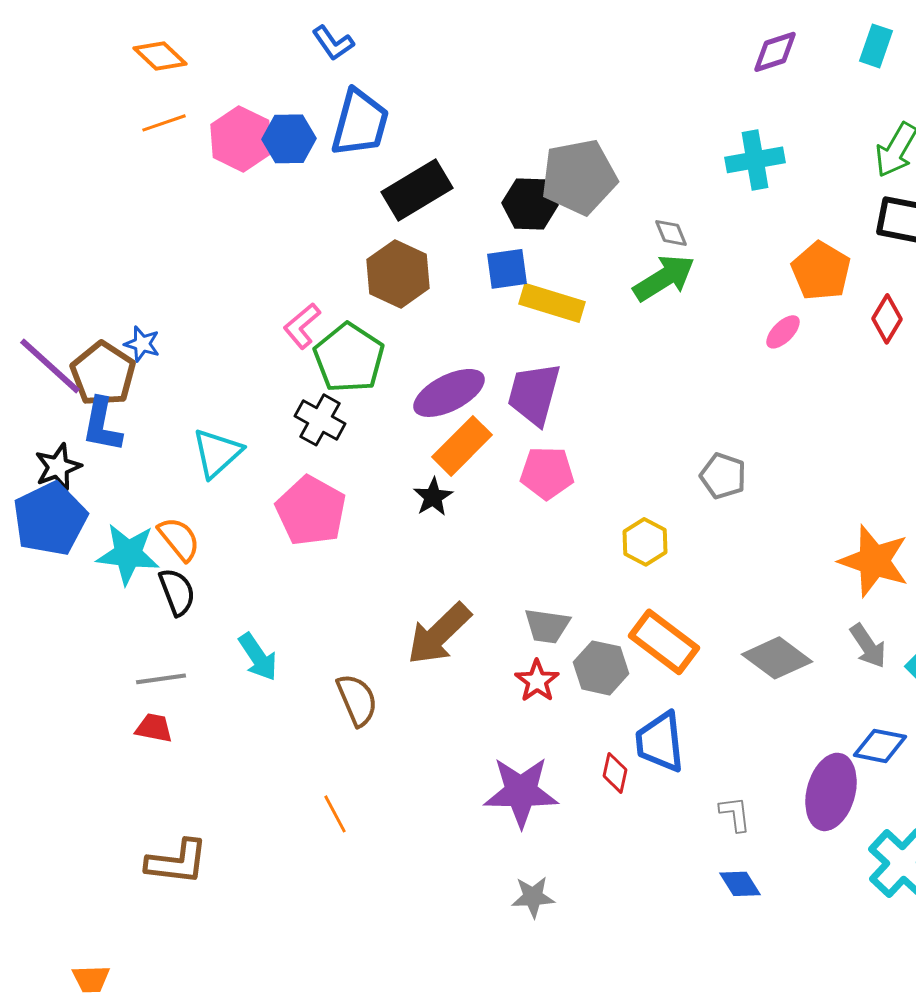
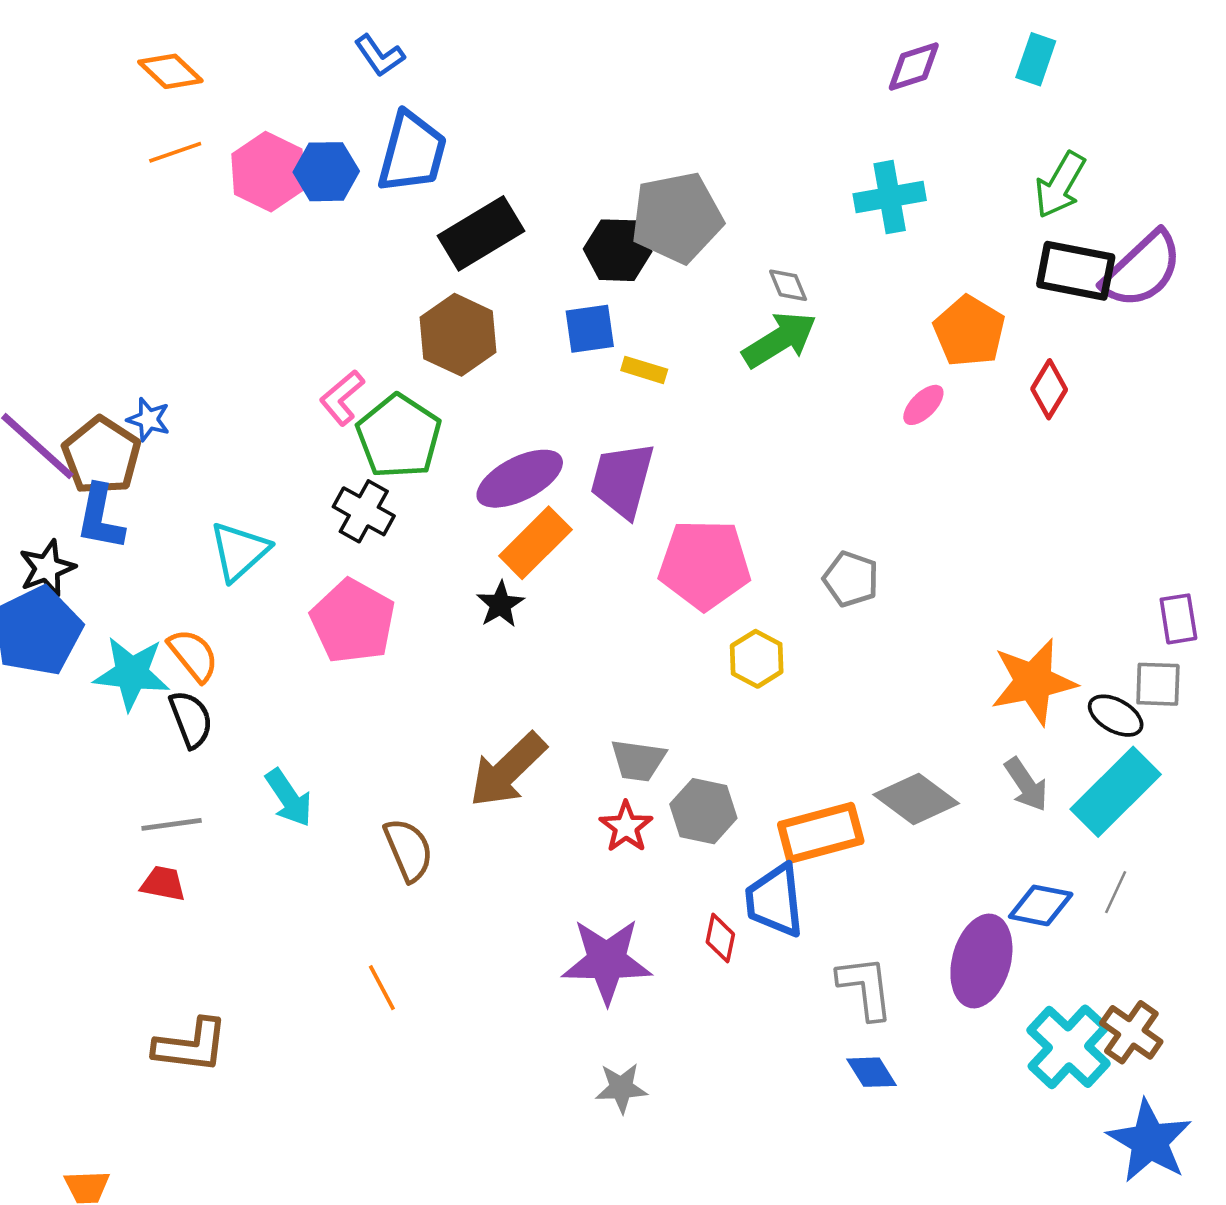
yellow rectangle: (552, 303) -> (644, 370), size x0.6
pink pentagon: (547, 473) -> (705, 565), moved, size x1.4
orange star: (874, 561) -> (1033, 682), turned -30
orange rectangle: (664, 642) -> (821, 833), moved, turned -52
gray L-shape: (735, 814) -> (865, 988), size x1.5

